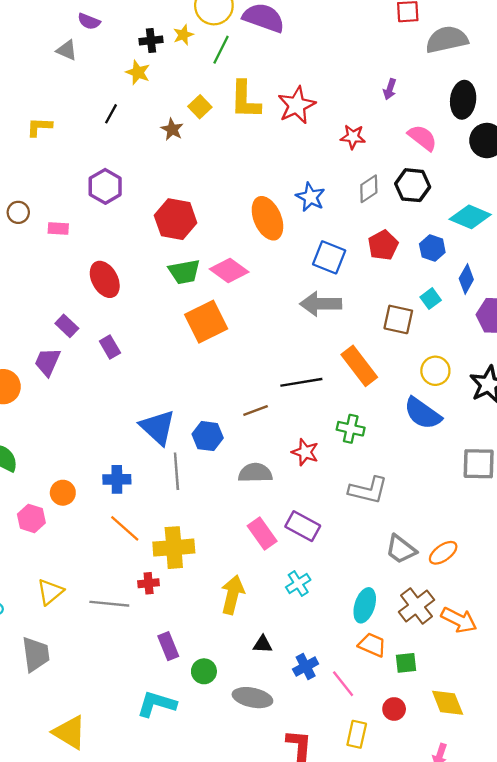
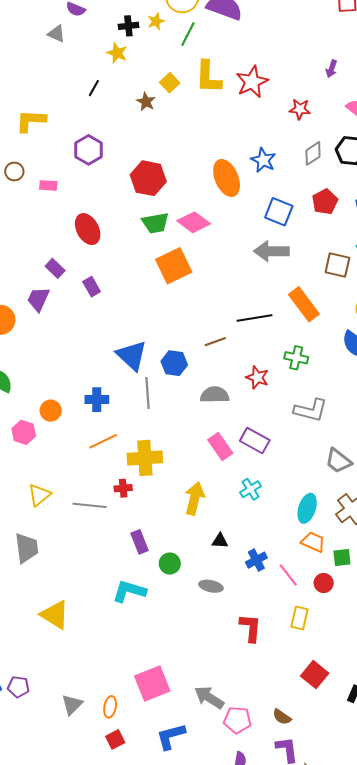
yellow L-shape: (39, 127) -> (31, 121), moved, size x1.4
orange line: (125, 528) -> (103, 441), turned -68
gray ellipse: (252, 698) -> (211, 586), size x0.7
red circle: (394, 709) -> (324, 583), moved

